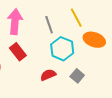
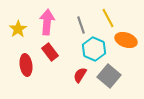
red semicircle: (48, 75) -> (80, 75), turned -35
gray square: (77, 76) -> (109, 76), size x1.6

